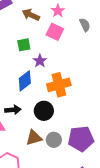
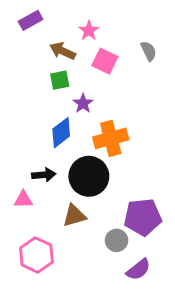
pink star: (58, 11) -> (89, 31), moved
brown arrow: (31, 15) -> (63, 51), moved
black circle: (44, 111) -> (89, 176), size x1.4
gray circle: (54, 140) -> (117, 240), moved

